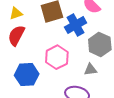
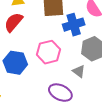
gray triangle: (90, 70) -> (79, 71), turned 32

